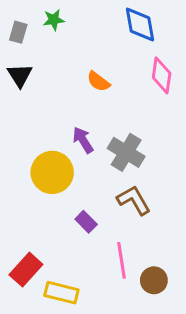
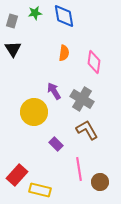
blue diamond: (140, 24) -> (64, 16), moved
pink diamond: (162, 75) -> (94, 62), moved
orange semicircle: (98, 81) -> (64, 53), turned -119

